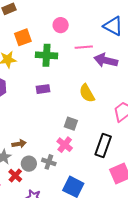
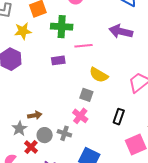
pink line: (84, 47) -> (83, 46), moved
yellow semicircle: (87, 93) -> (99, 75), moved, turned -30
black rectangle: (103, 146) -> (119, 117), size x0.7

